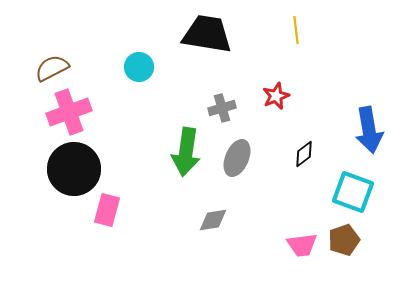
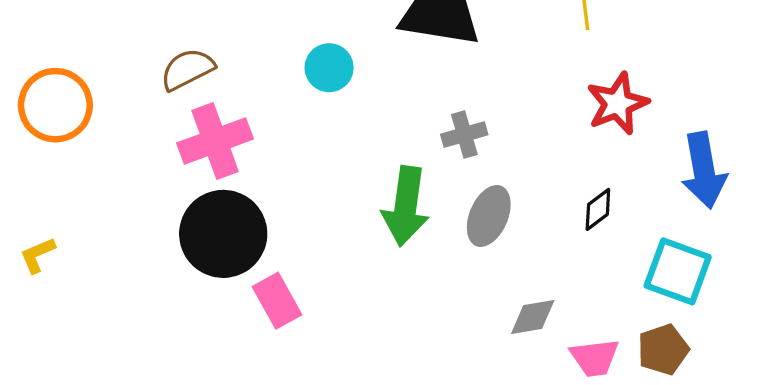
red star: (276, 96) -> (617, 104), moved, size x1.4
pink rectangle: (107, 210) -> (277, 301), turned -44
gray diamond: (213, 220) -> (533, 317), moved

